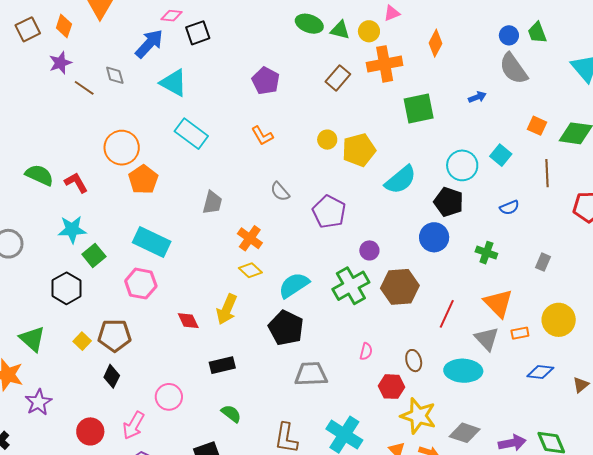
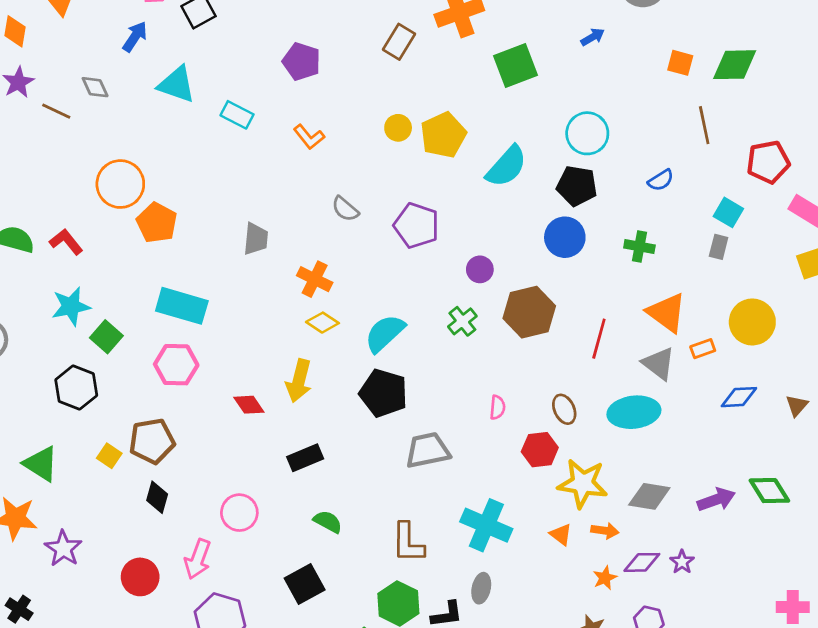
blue arrow: (149, 44) -> (135, 37), size x0.7
cyan rectangle: (191, 134) -> (237, 115), moved, size x0.7
cyan square: (501, 155) -> (728, 212), moved
green cross: (351, 286) -> (462, 321), size x0.6

